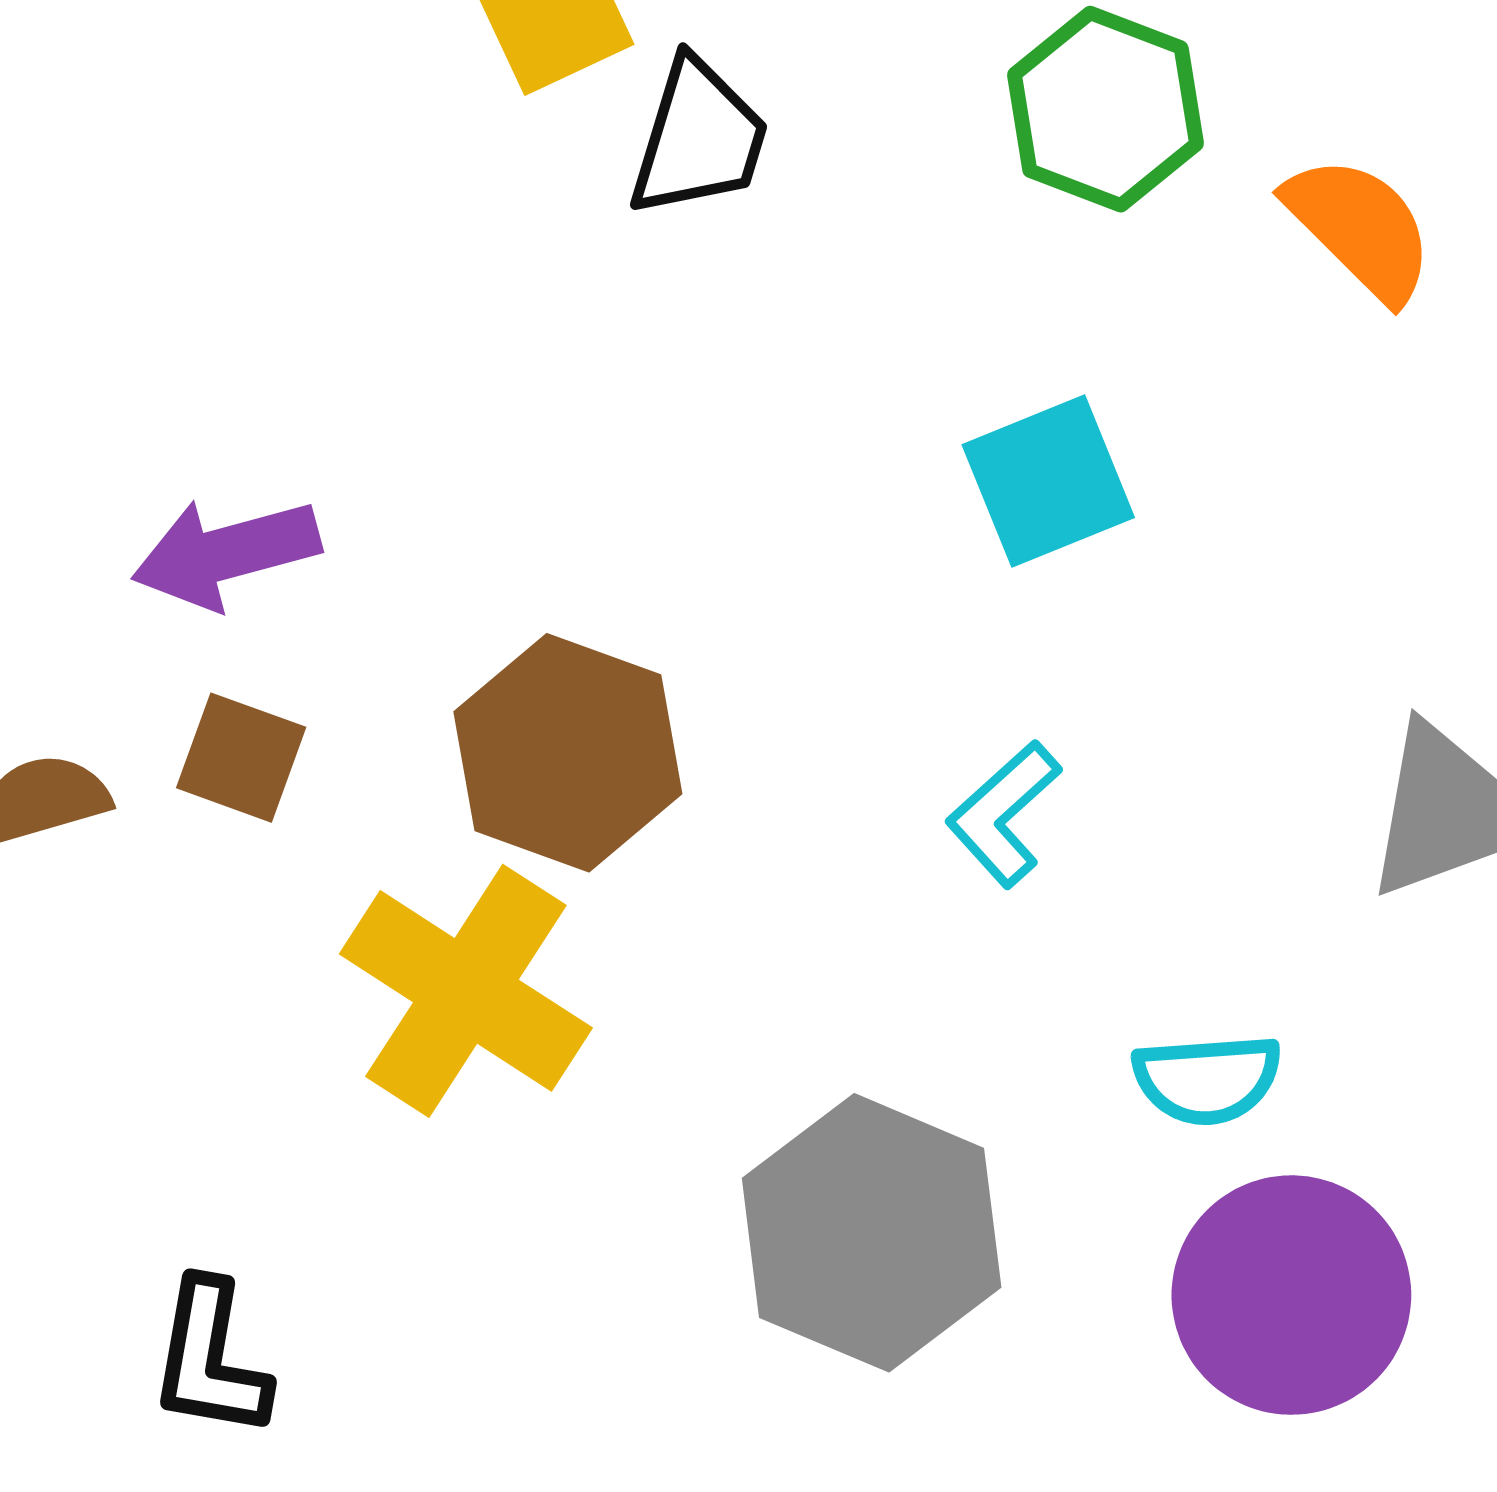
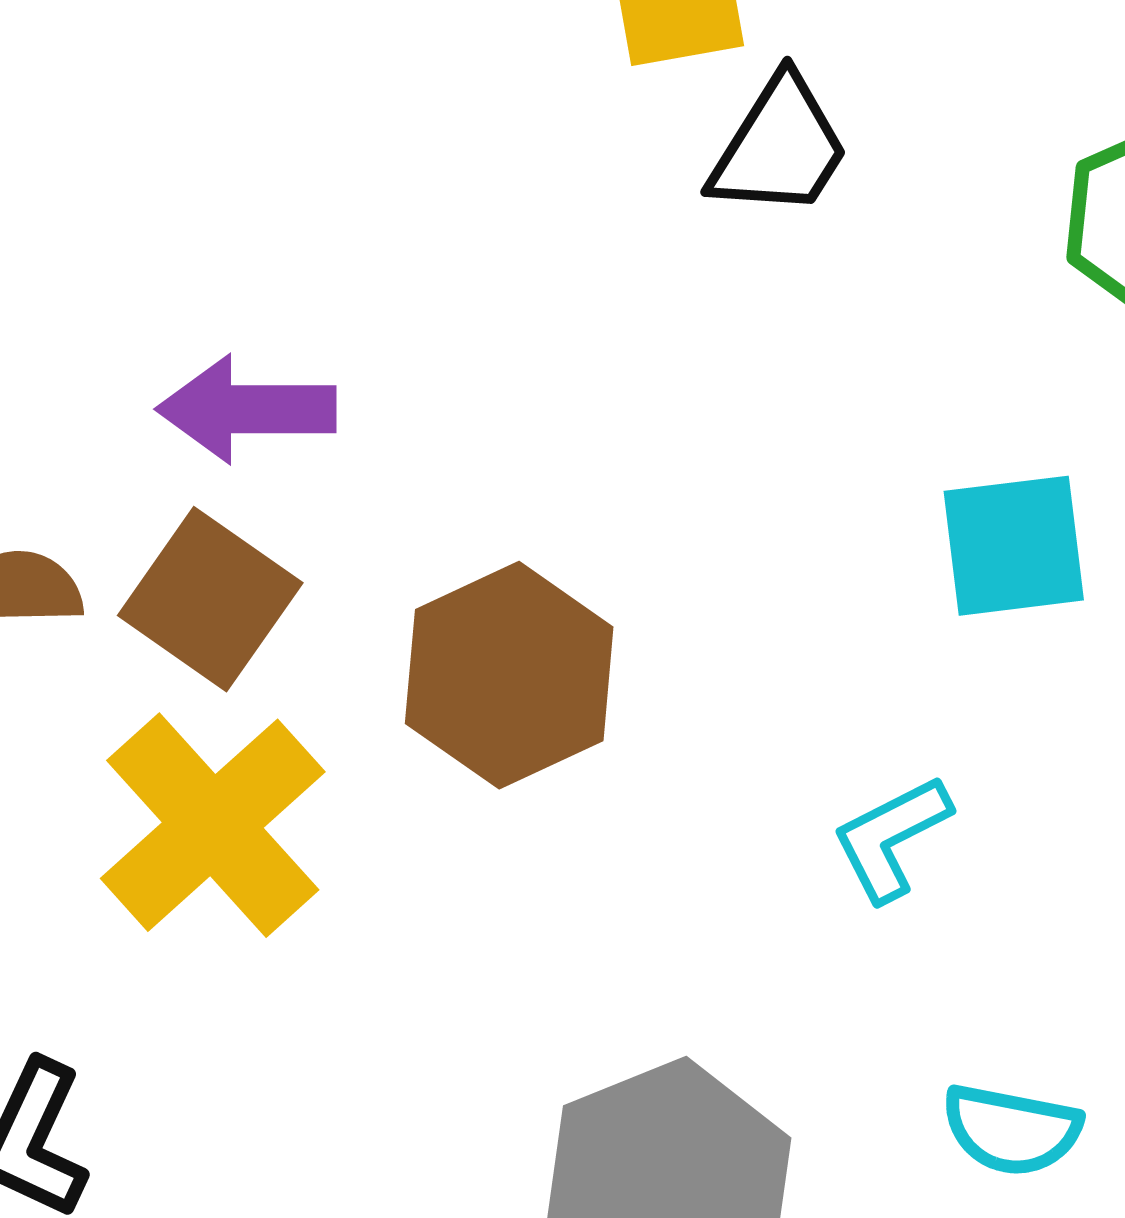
brown square: (241, 758) -> (210, 599), size x1.4
yellow cross: (466, 991) -> (213, 825), moved

